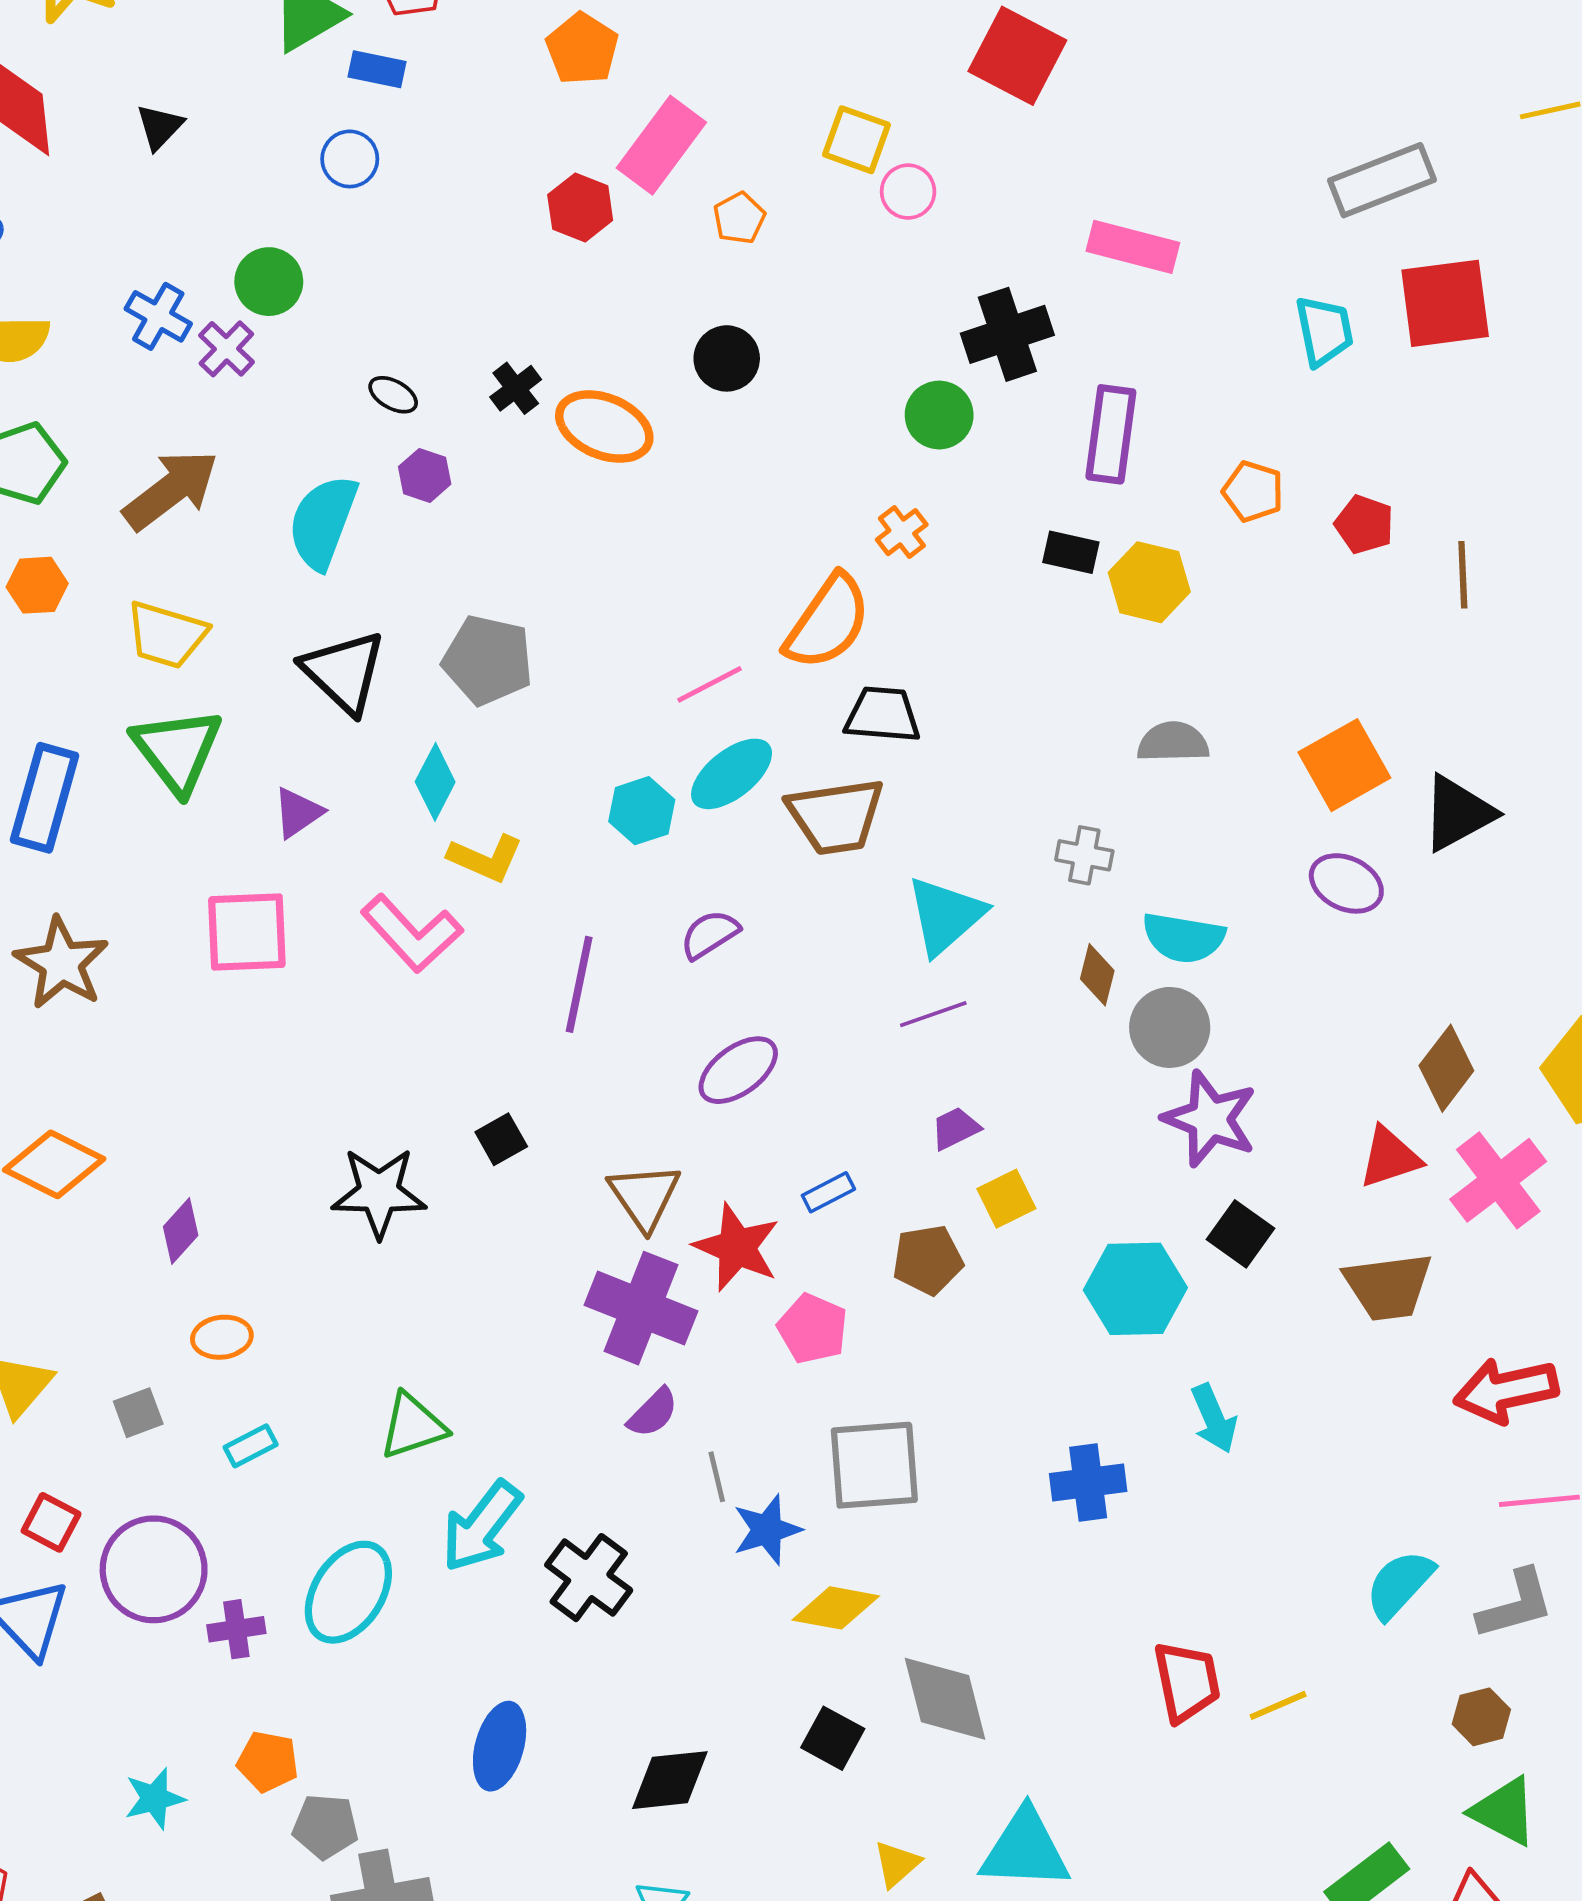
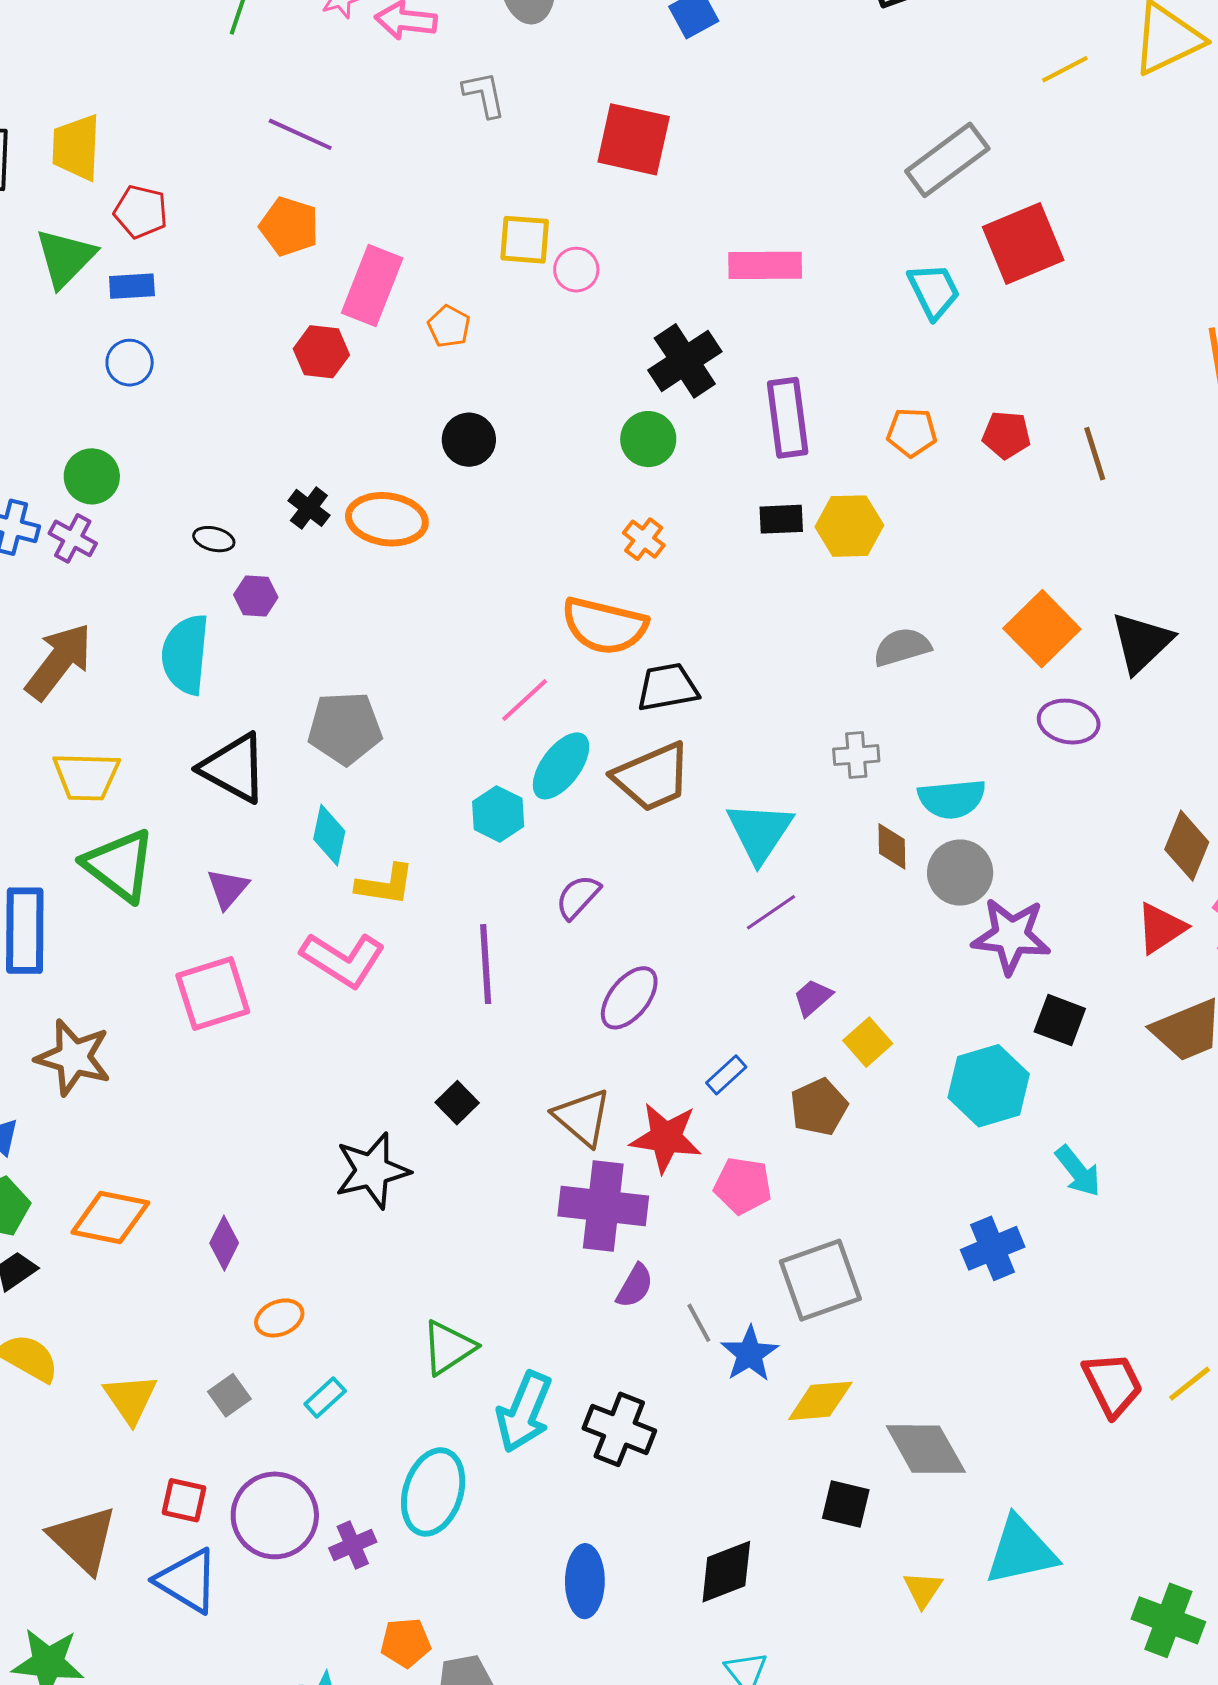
orange semicircle: (828, 622) -> (604, 626), turned 84

